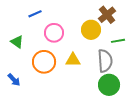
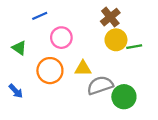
brown cross: (107, 15) -> (110, 17), moved
yellow circle: (91, 30) -> (116, 40), moved
gray semicircle: (105, 61) -> (100, 85), moved, turned -105

